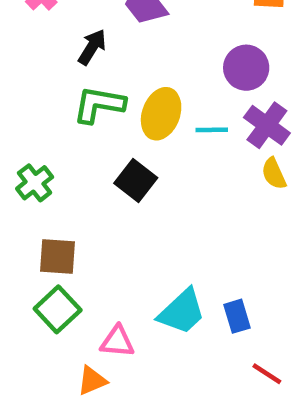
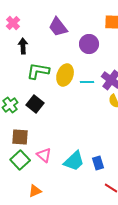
black arrow: (92, 47) -> (23, 46), moved, turned -35
purple circle: (246, 68) -> (89, 44), moved
black square: (136, 180) -> (35, 104), moved
pink triangle: (117, 342) -> (44, 155), moved, turned 35

